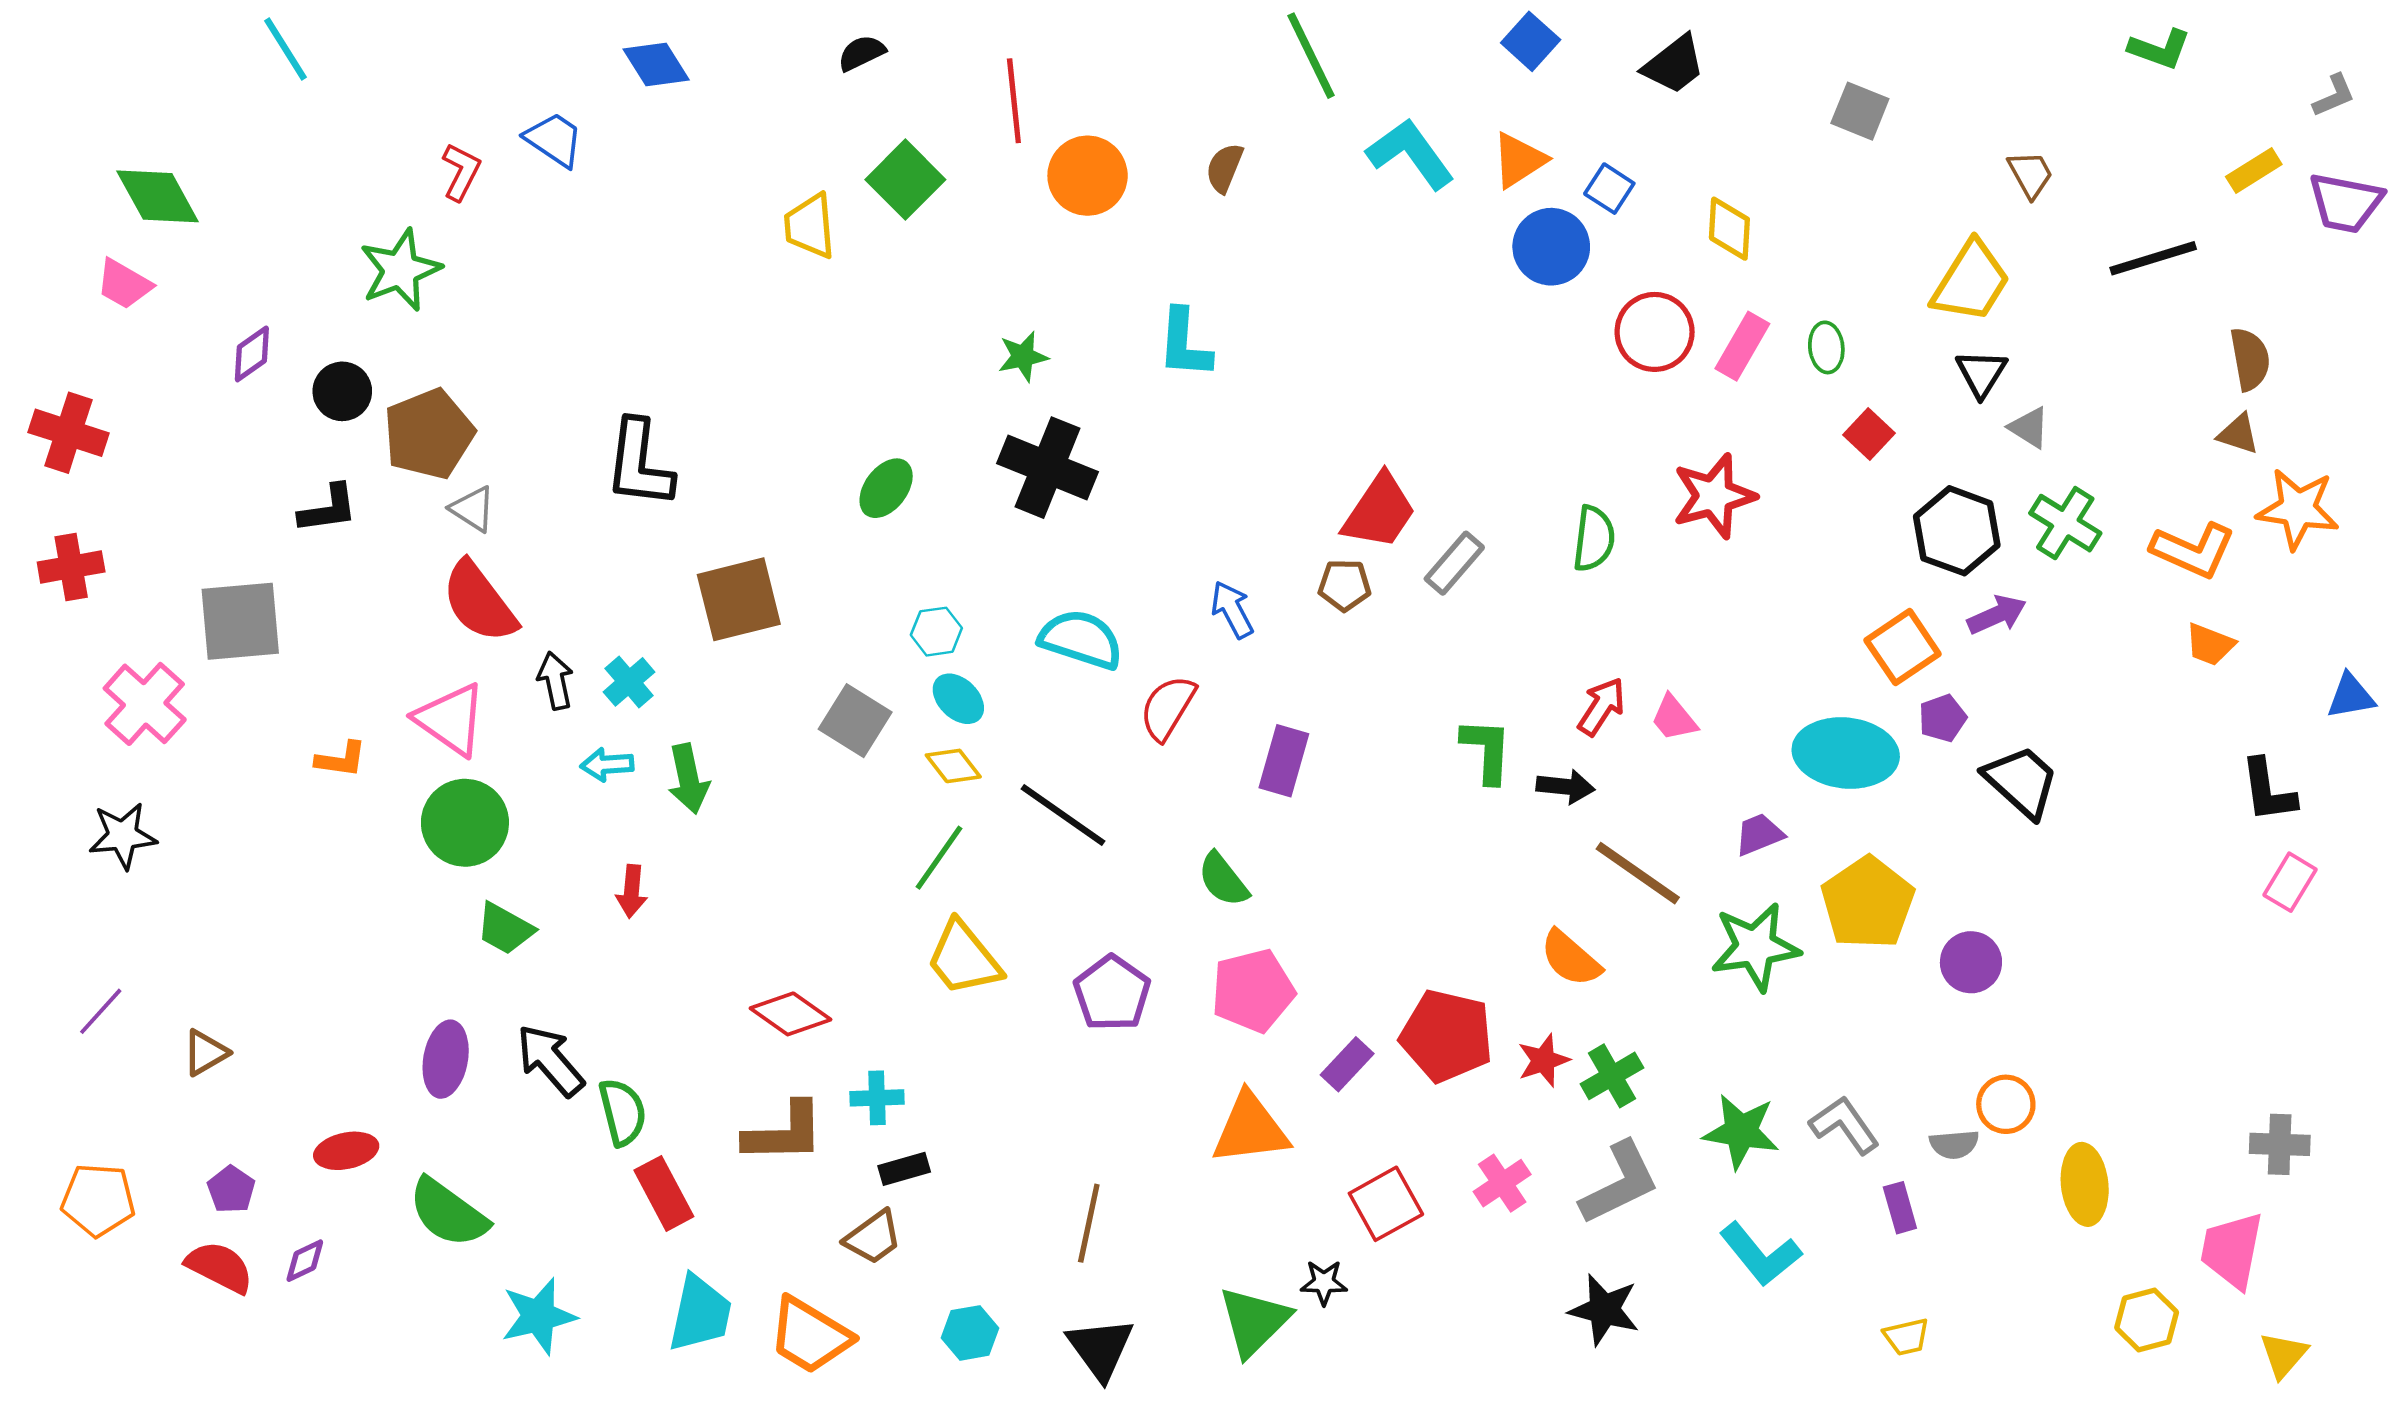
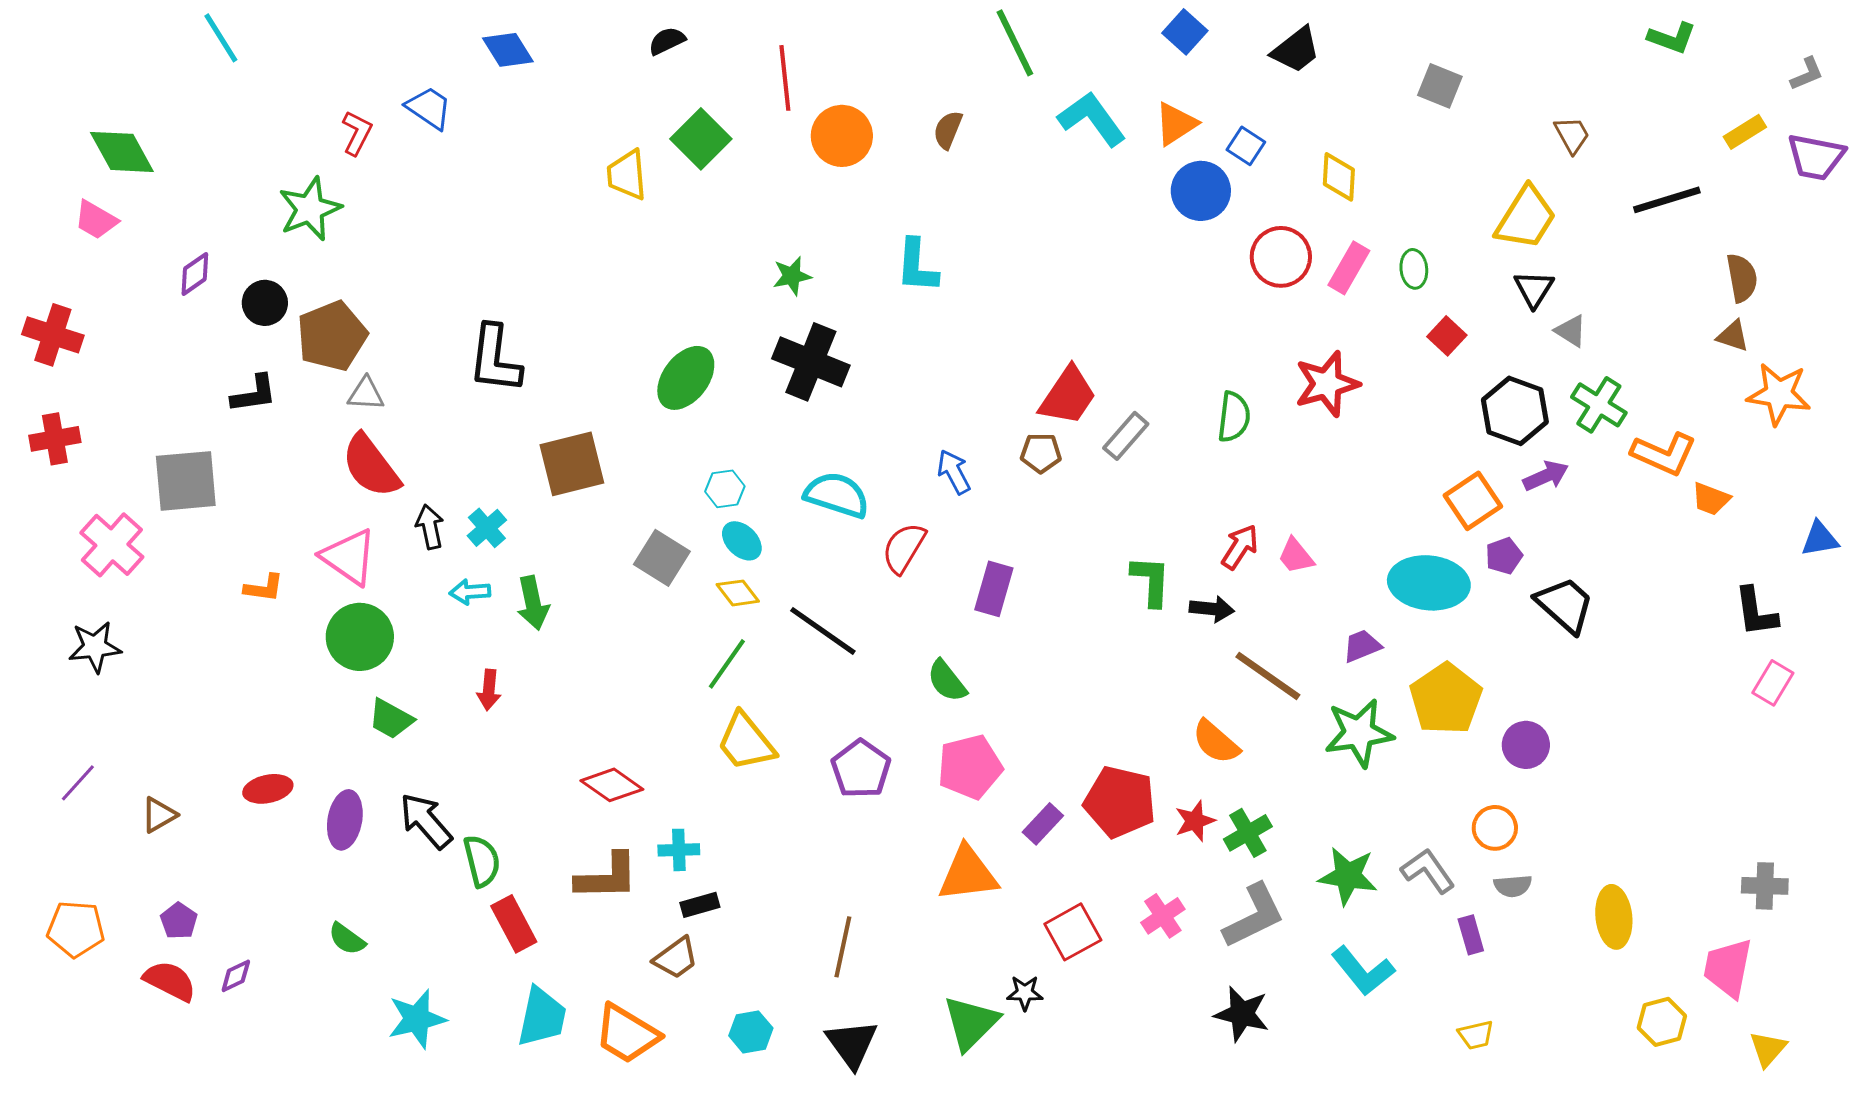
green ellipse: (886, 488) -> (686, 378), size x1.4
gray triangle: (473, 509) -> (366, 394), turned -30
orange L-shape: (2193, 550) -> (1664, 454), moved
orange circle: (2006, 1104) -> (1495, 828), moved
red ellipse: (346, 1151) -> (268, 789), moved
green semicircle: (448, 1213) -> (347, 939), size x0.6

